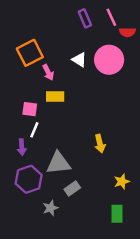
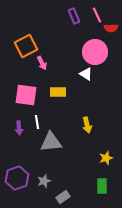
white triangle: (79, 60) -> (86, 74), moved
yellow rectangle: (55, 97) -> (58, 92), moved
pink square: (30, 109) -> (26, 95), size x1.6
white line: (34, 130) -> (37, 122), moved, turned -32
purple hexagon: (29, 179) -> (17, 178), moved
gray rectangle: (72, 188) -> (63, 197), moved

